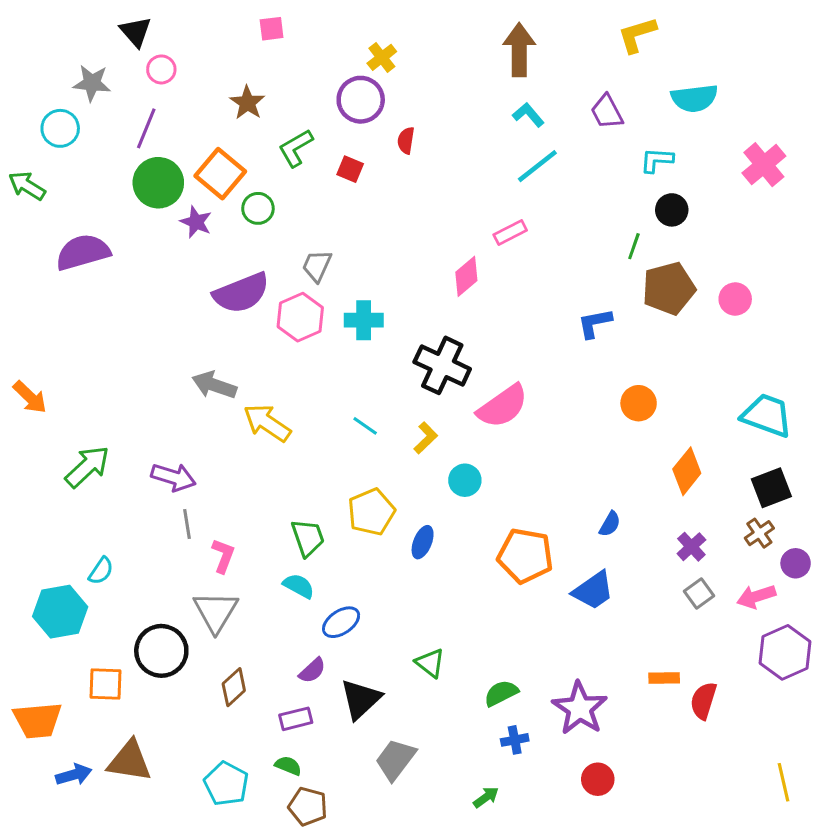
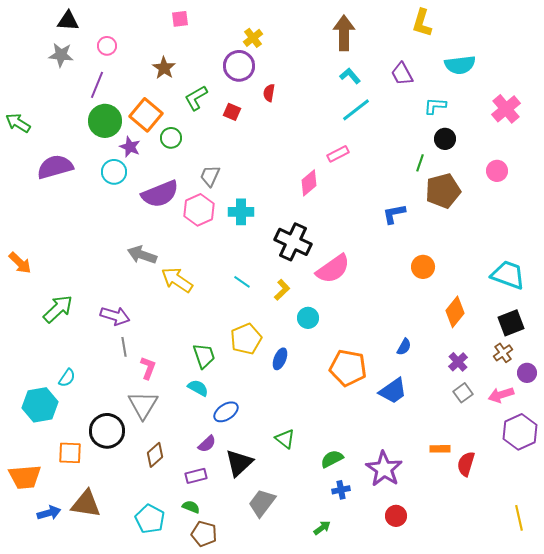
black triangle: (136, 32) -> (68, 21), moved, turned -45
yellow L-shape: (637, 35) -> (422, 23), turned -56
cyan circle: (60, 128) -> (114, 172), moved
pink circle: (735, 299) -> (497, 171), moved

